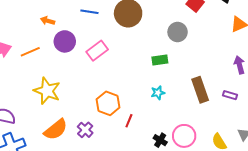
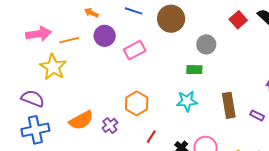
gray circle: (178, 32) -> (206, 44), moved
yellow star: (47, 91) -> (53, 67), moved
cyan star: (158, 93) -> (187, 101), size x1.5
red line: (129, 121) -> (151, 137), moved

